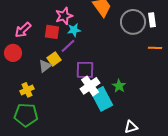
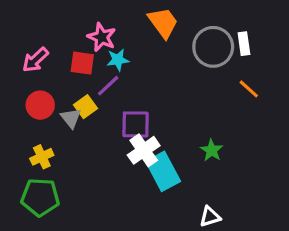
pink star: (64, 16) -> (102, 37), turned -30
orange line: (155, 48) -> (249, 89), turned 40
red circle: (13, 53) -> (40, 105), moved
gray triangle: (45, 66) -> (71, 118), turned -32
green star: (119, 86) -> (212, 150), moved

